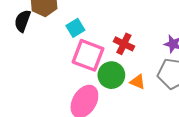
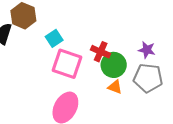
green circle: (111, 75) -> (114, 65), moved

